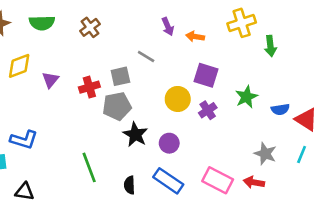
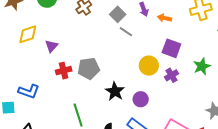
gray square: (120, 76) -> (118, 14), moved, turned -35
red cross: (89, 87) -> (64, 71), moved
gray pentagon: (117, 106) -> (89, 68), moved

